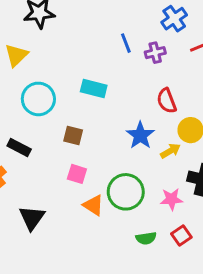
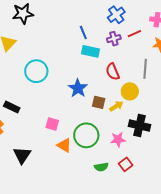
purple cross: (155, 53) -> (114, 39), moved
cyan rectangle: (94, 89) -> (91, 51), moved
cyan circle: (38, 99) -> (36, 71), moved
brown square: (73, 135) -> (99, 102), moved
blue star: (140, 135) -> (78, 88), moved

